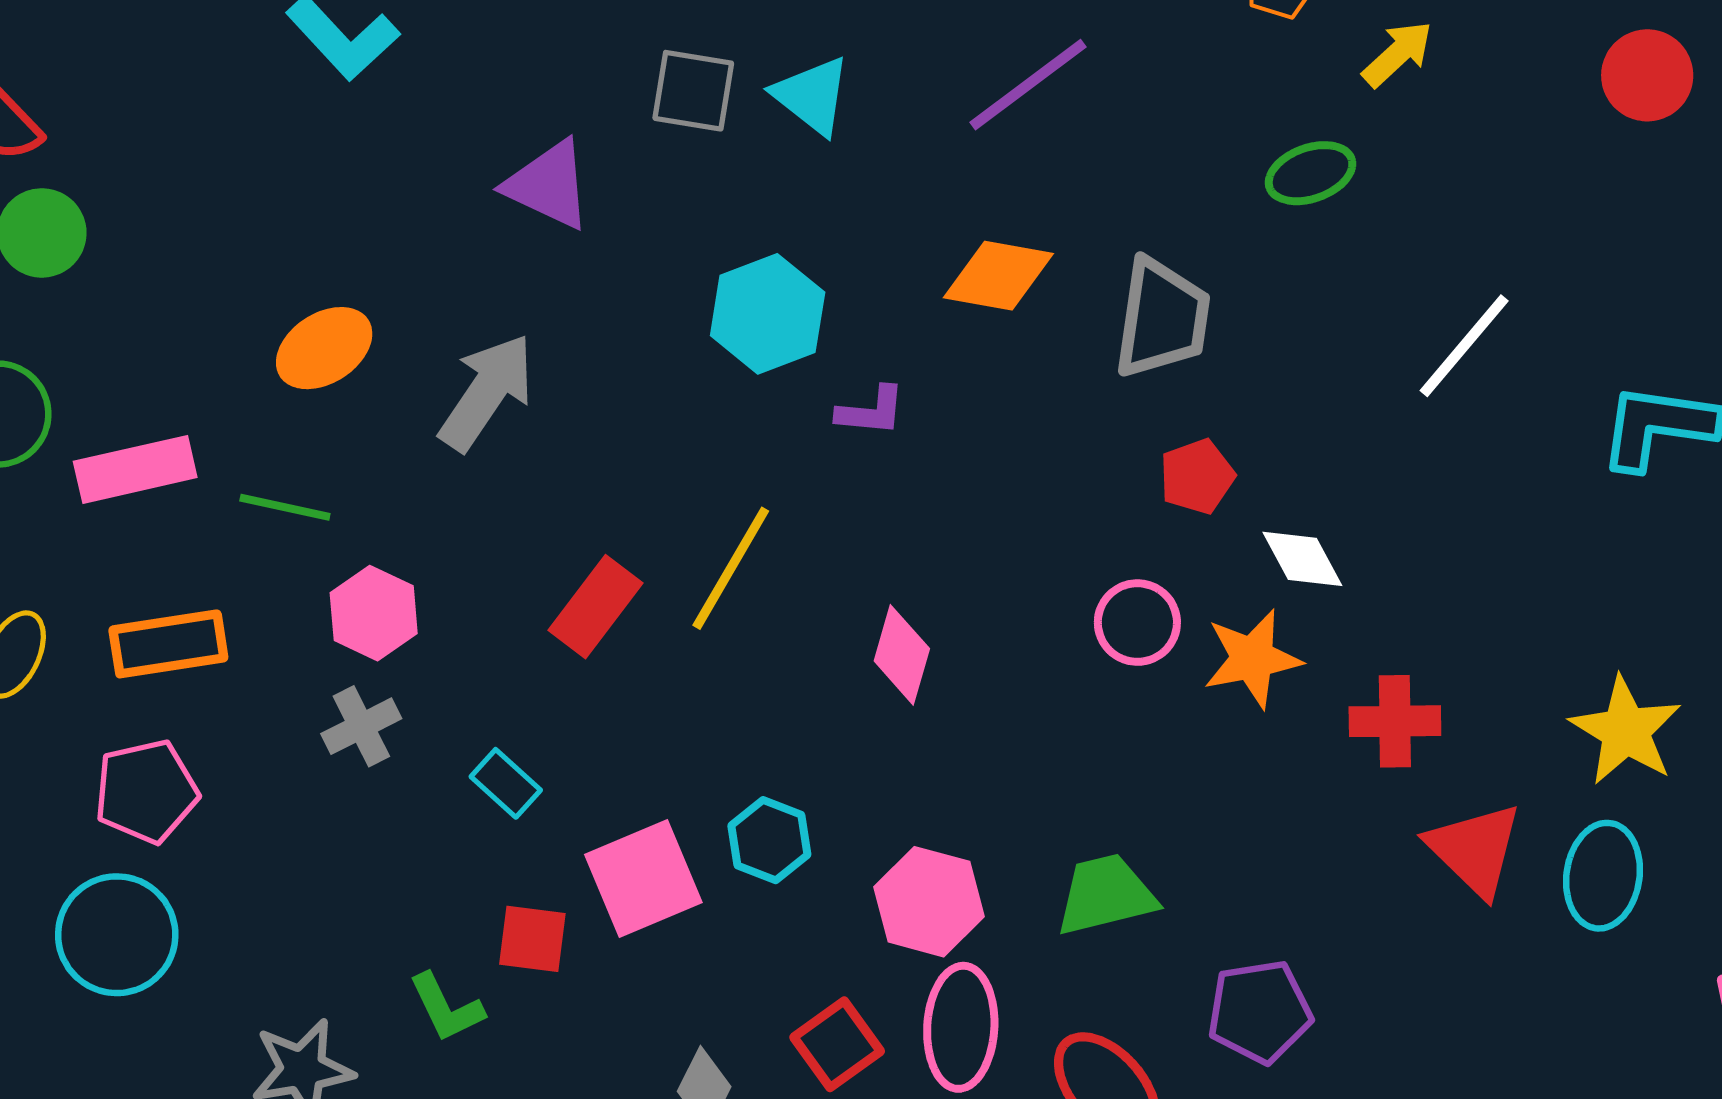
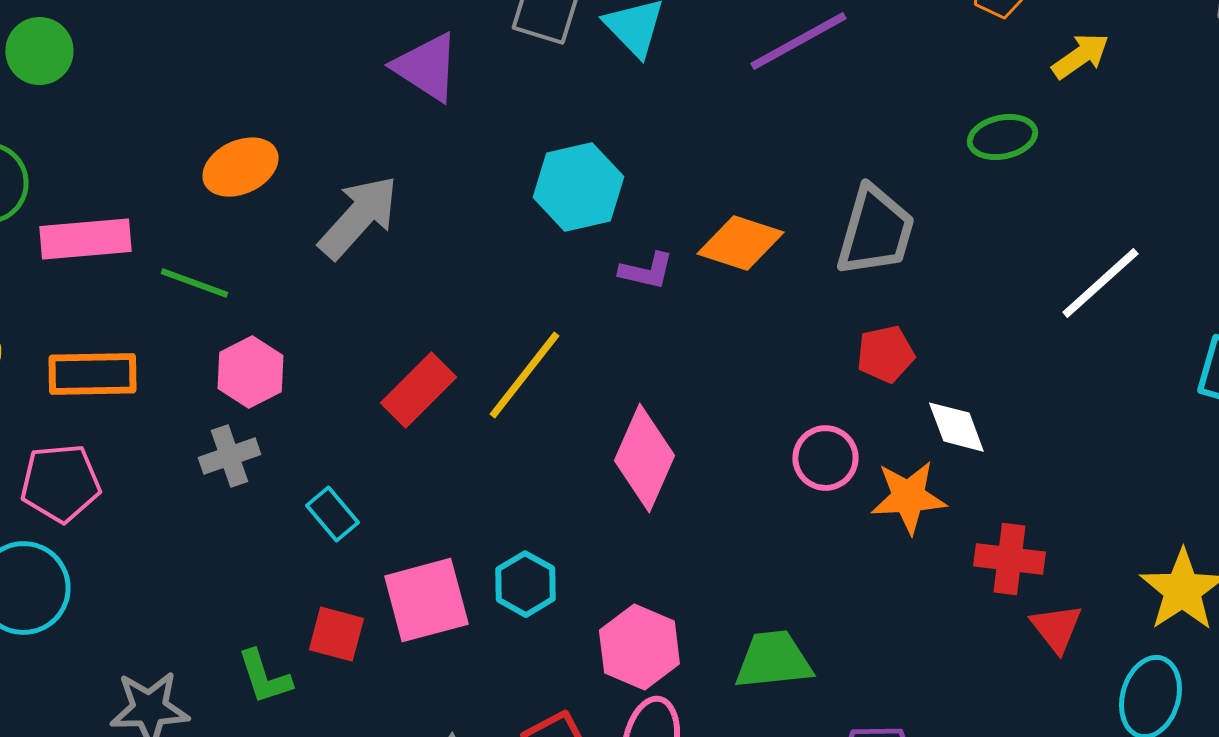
orange diamond: (998, 276) -> (740, 243), moved
pink diamond: (902, 655) -> (644, 458), size x1.4
red triangle: (1475, 849) -> (1056, 628), moved, size x0.7

